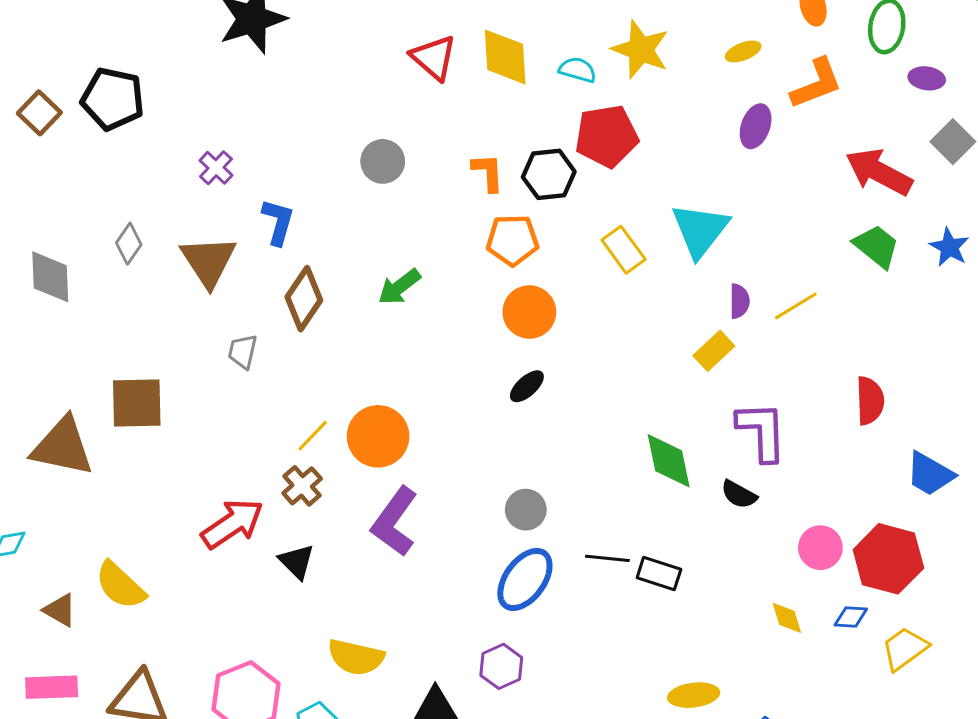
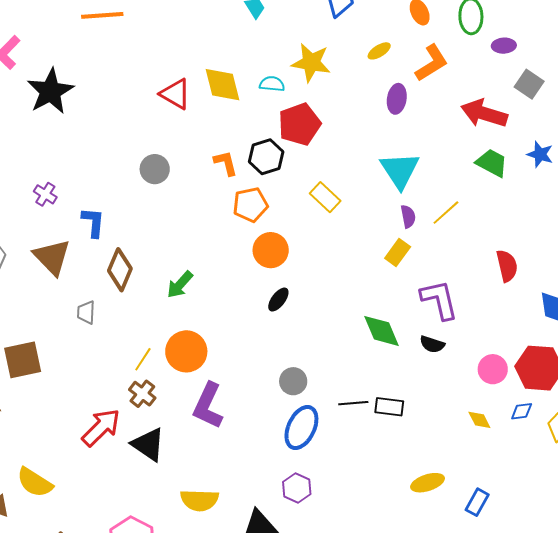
cyan triangle: (700, 230) -> (400, 170), moved
green arrow: (399, 287) -> (180, 285), moved
black triangle: (297, 561) -> (148, 444), size x1.4

